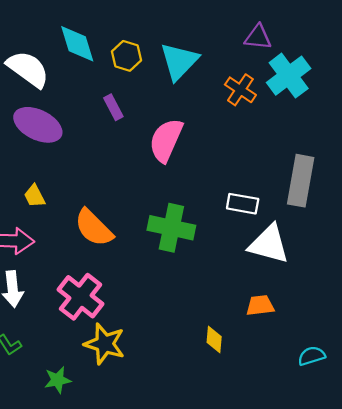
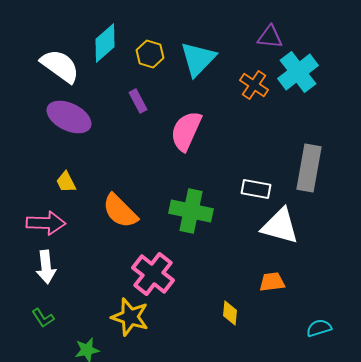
cyan diamond: (77, 44) -> (105, 43), turned 66
pink cross: (81, 297) -> (153, 274), moved

